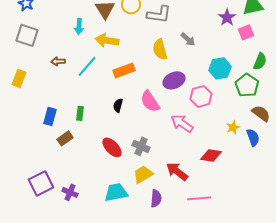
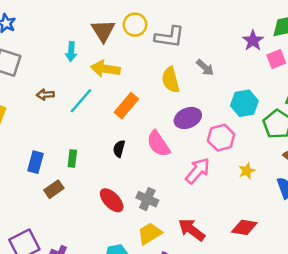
orange rectangle: (124, 70) -> (126, 106), turned -30
pink arrow: (182, 123) -> (198, 171), turned 95
yellow star: (233, 127) -> (247, 171), moved
red diamond: (211, 155) -> (244, 227), moved

